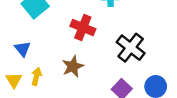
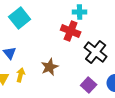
red cross: (83, 27) -> (71, 31), moved

